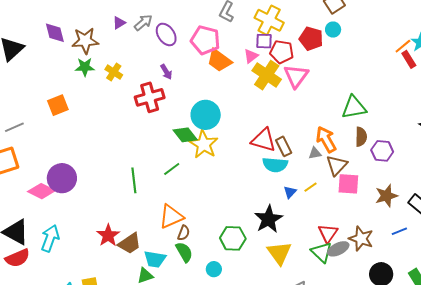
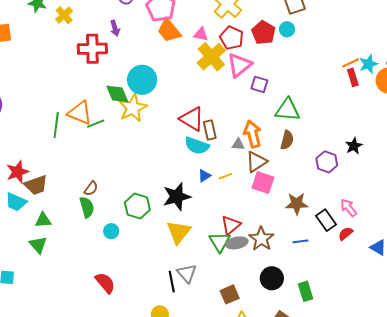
purple square: (264, 41) -> (259, 84), moved
pink triangle: (251, 56) -> (201, 34), turned 35
purple hexagon: (382, 151) -> (327, 162), moved
orange triangle: (171, 217) -> (80, 113), moved, turned 32
cyan trapezoid: (155, 259) -> (16, 202), moved

